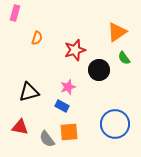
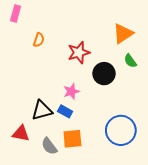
black triangle: (29, 92) -> (42, 110), moved

